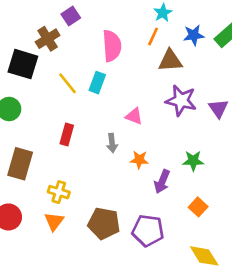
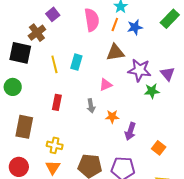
blue star: (194, 35) -> (135, 27), moved
pink semicircle: (112, 46) -> (92, 20), moved
brown triangle: (170, 61) -> (115, 53), moved
yellow line: (68, 83) -> (54, 64), turned 30
pink triangle: (134, 116) -> (106, 85), turned -40
green star: (193, 161) -> (152, 91), moved

